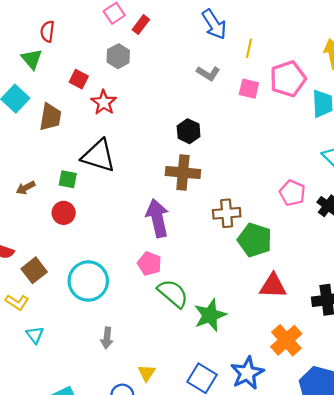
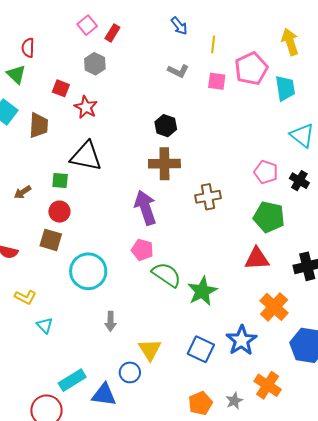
blue arrow: (214, 24) -> (179, 26), size x0.7
green pentagon: (255, 240) -> (269, 217), moved
brown square: (34, 270) -> (51, 240), moved, turned -30
yellow triangle: (147, 373) -> (150, 350), size x1.4

